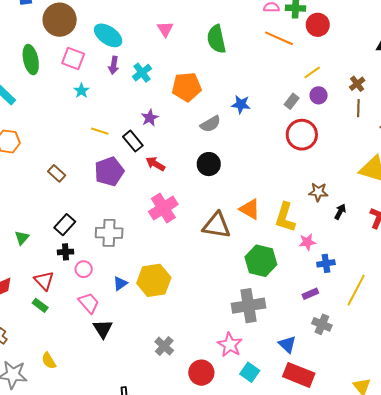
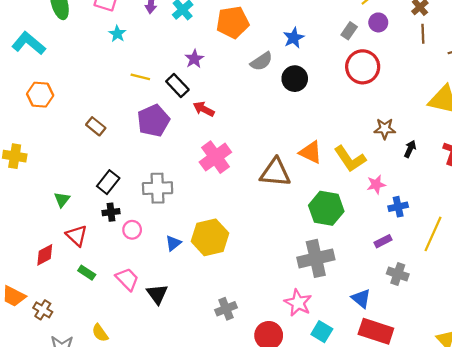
blue star: (241, 104) -> (294, 38), turned -30
black circle: (209, 164) -> (295, 79), moved
yellow L-shape: (285, 217) -> (350, 159), turned -48
red triangle: (44, 281) -> (77, 236), moved
pink trapezoid: (89, 303) -> (127, 279), moved
gray cross: (164, 346) -> (226, 309), turned 30

